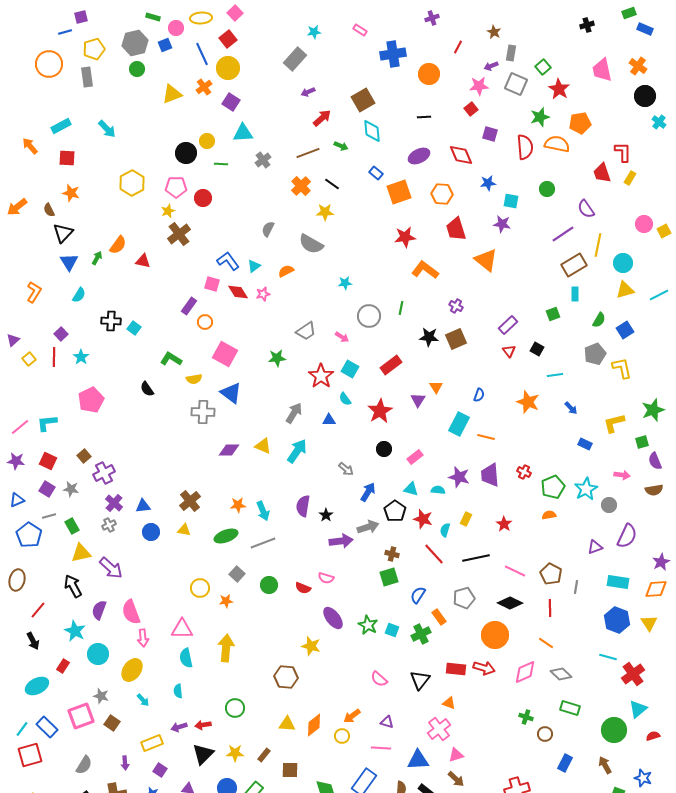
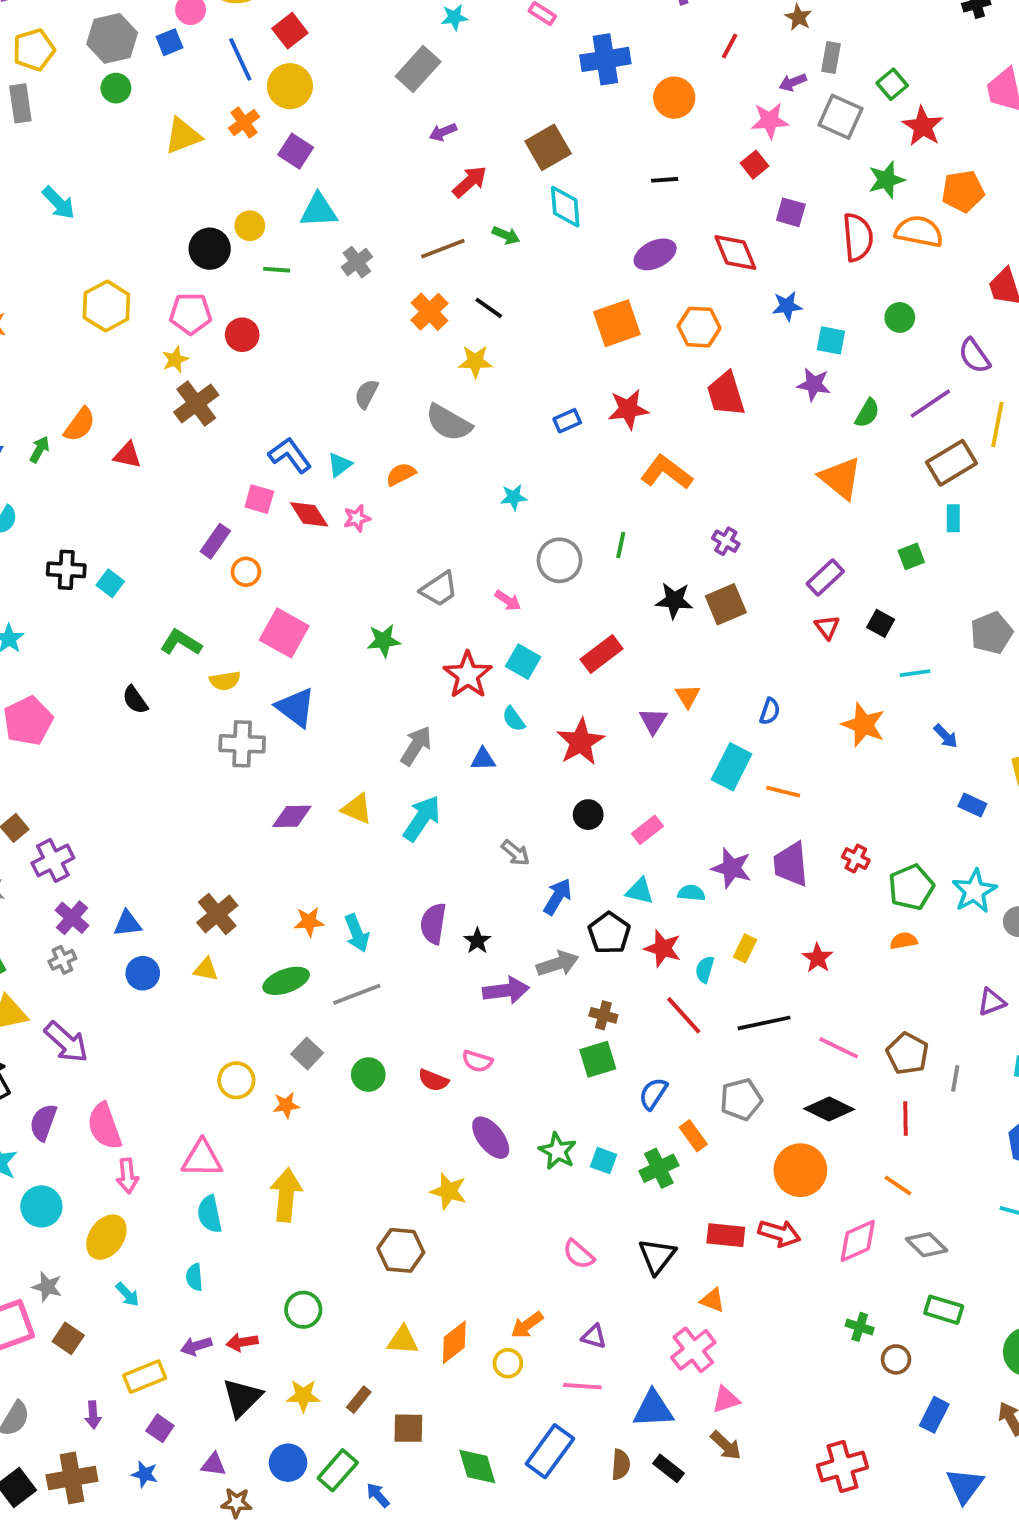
blue rectangle: (376, 173) -> (567, 421), moved, turned -64
orange triangle: (486, 260) -> (841, 478), moved
green semicircle: (599, 320) -> (867, 413), moved

